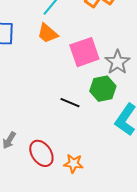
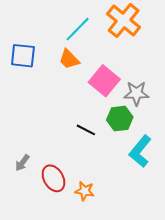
pink square: (84, 52) -> (104, 81), turned -36
gray star: (117, 62) -> (136, 93), turned 30

